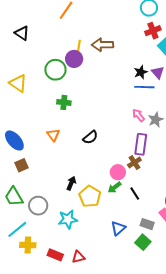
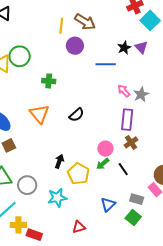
brown arrow: (102, 45) -> (85, 22), turned -145
purple circle: (74, 59) -> (75, 46), moved
green circle: (55, 70) -> (20, 56), moved
blue line: (144, 87) -> (106, 64), moved
orange triangle: (53, 135) -> (39, 114), size x1.5
brown cross: (134, 163) -> (131, 142), moved
red rectangle: (55, 255) -> (34, 235), moved
red triangle: (78, 257) -> (79, 227), moved

